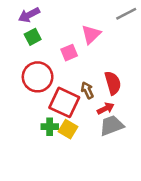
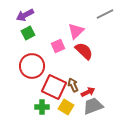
red semicircle: (113, 83) -> (84, 51), moved, turned -30
brown arrow: (87, 90) -> (73, 85), moved
yellow square: (68, 129) -> (66, 107), moved

